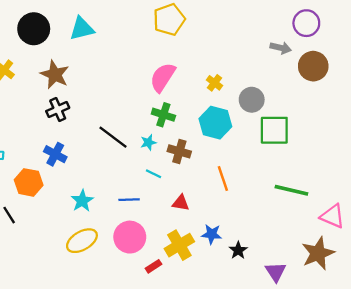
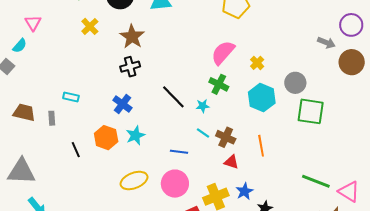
yellow cross: (214, 83) -> (257, 63), moved
brown cross: (179, 151) -> (226, 137), moved
orange hexagon: (29, 182) -> (106, 138), moved
green line: (291, 190) -> (316, 181), moved
cyan star: (82, 201) -> (135, 135), moved
red triangle: (181, 203) -> (231, 162), moved
blue star: (212, 234) -> (244, 191), turned 30

